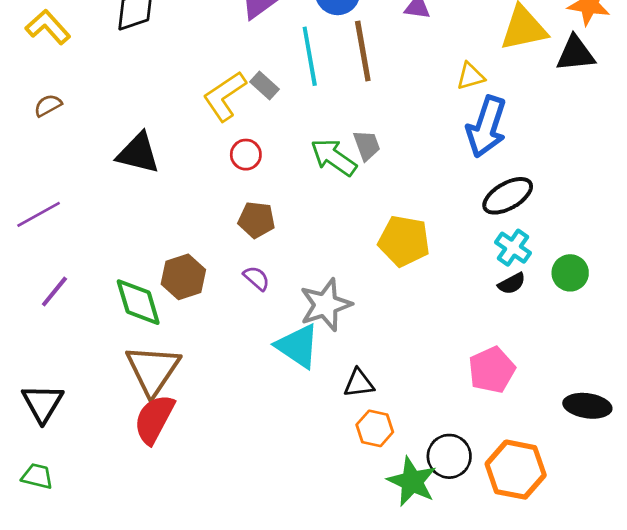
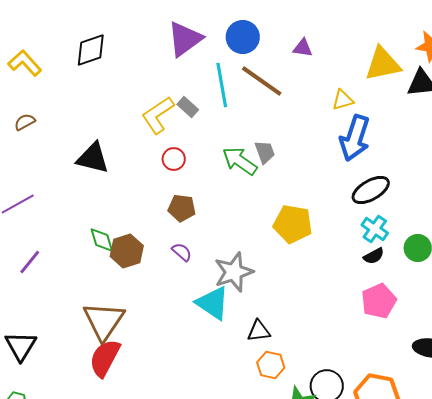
brown line: (363, 51) -> (262, 81), turned -45
green diamond: (138, 302) -> (102, 240), moved, size x0.7
pink pentagon: (492, 370) -> (379, 301), moved

